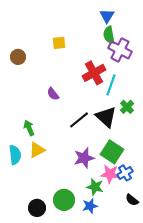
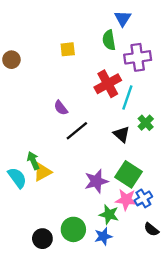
green semicircle: (109, 35) -> (109, 40), moved
purple cross: (120, 50) -> (138, 57), turned -35
brown circle: (18, 57) -> (11, 60), moved
black triangle: (106, 117) -> (122, 134), size x0.7
black line: (79, 120) -> (77, 131), moved
green arrow: (29, 128) -> (33, 161), moved
cyan semicircle: (15, 155) -> (17, 178), turned -30

